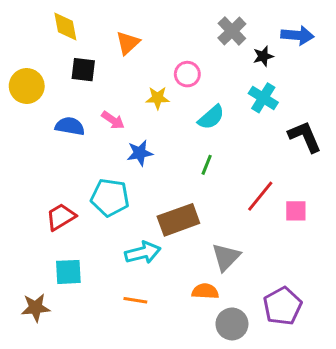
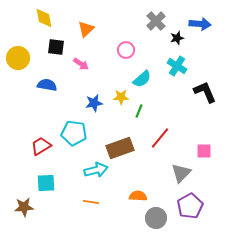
yellow star: (158, 98) -> (121, 97), moved
pink arrow: (113, 120) -> (81, 64), moved
red line: (260, 196) -> (160, 138), moved
pink square: (296, 211) -> (204, 151), moved
gray triangle: (226, 257) -> (181, 173), moved

